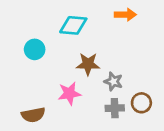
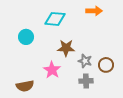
pink star: (69, 93) -> (52, 70), turned -30
brown circle: (141, 103) -> (106, 65), moved

